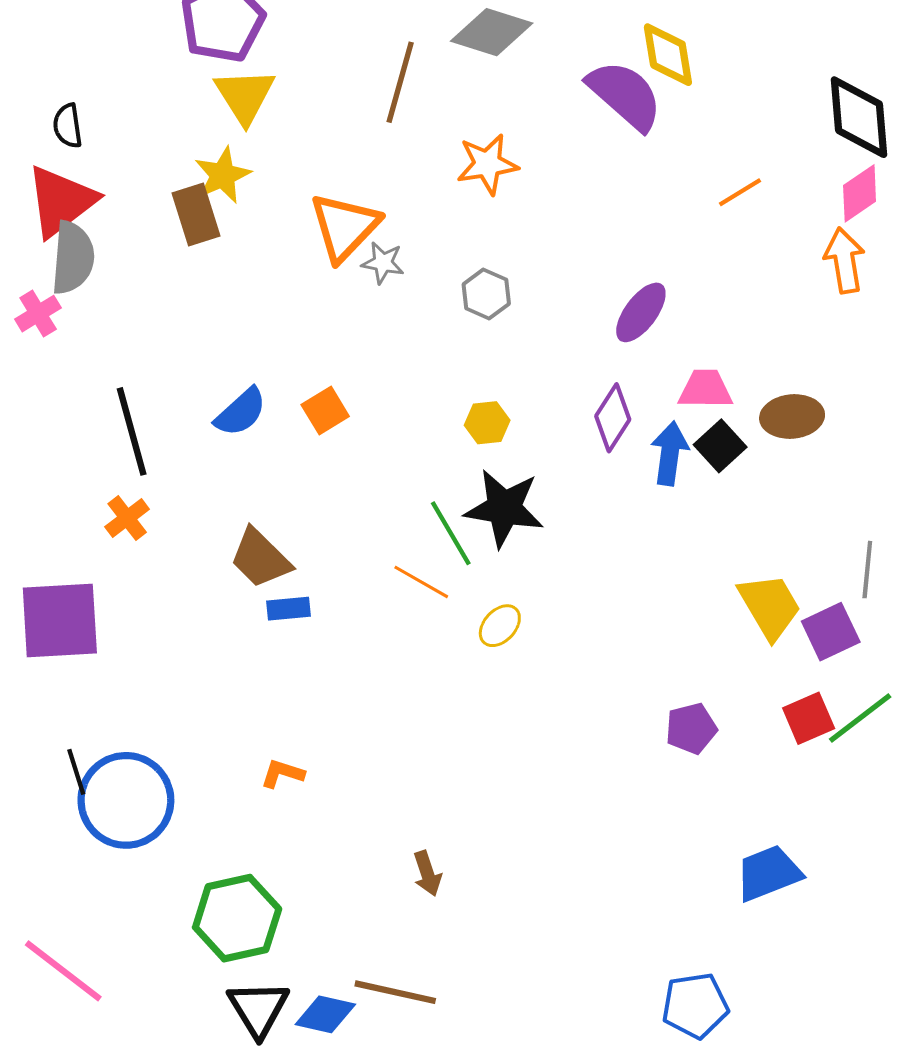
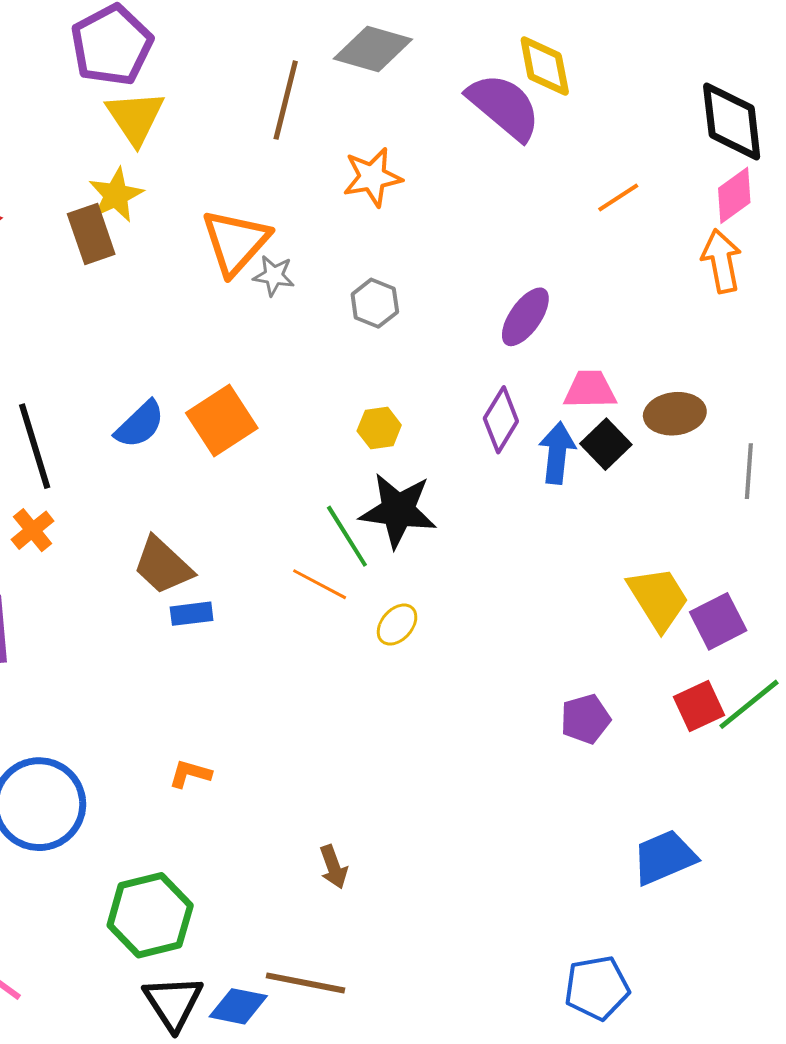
orange square: (325, 410) -> (222, 421), size x1.5
gray line: (867, 570) -> (749, 471), moved

